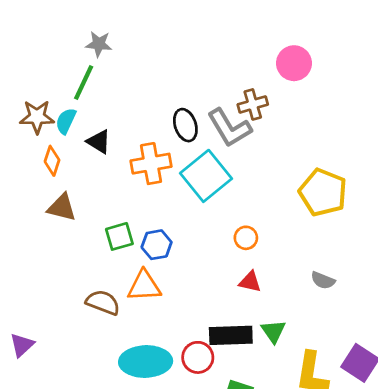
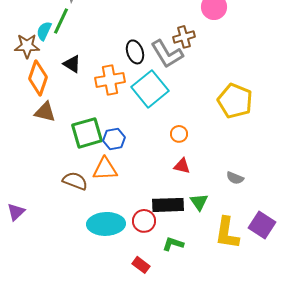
cyan semicircle: (66, 121) -> (44, 31), moved
orange diamond: (52, 161) -> (38, 78), size x1.6
green square: (119, 236) -> (87, 133), size x1.5
gray semicircle: (323, 280) -> (235, 178), moved

